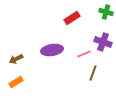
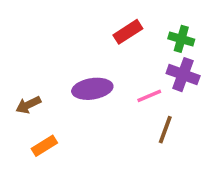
green cross: (106, 12) -> (181, 39), moved
orange rectangle: (16, 82) -> (44, 146), moved

